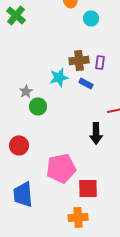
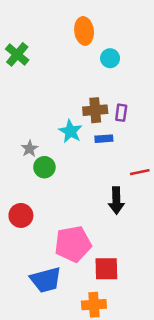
cyan star: (59, 77) -> (70, 131), turned -30
blue rectangle: (86, 83) -> (104, 139), turned -32
blue trapezoid: (23, 194) -> (46, 280), moved, turned -100

